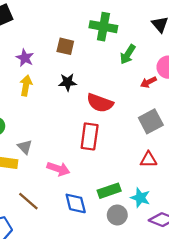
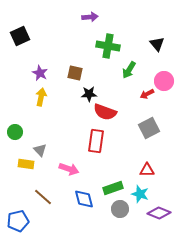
brown square: (65, 46) -> (75, 73), moved
black star: (68, 82) -> (89, 94), moved
red triangle: (148, 160) -> (147, 170), moved

